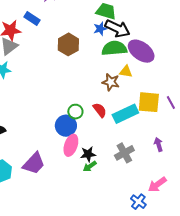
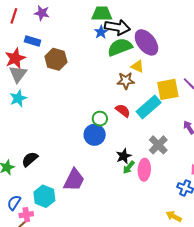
brown hexagon: (68, 44) -> (56, 59), moved
purple ellipse: (141, 51) -> (146, 42), turned 32
yellow triangle: (126, 72) -> (137, 66), turned 32
pink ellipse: (71, 145) -> (144, 170), moved

